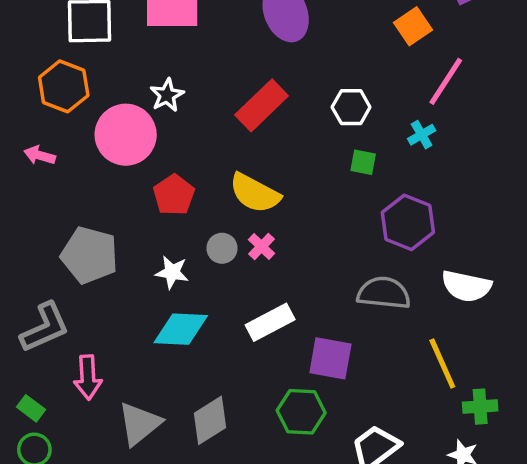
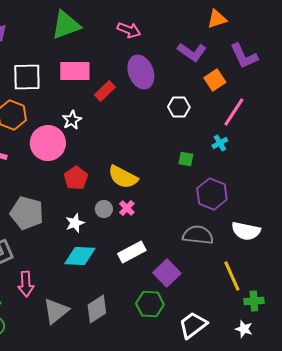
red rectangle: (262, 105) -> (105, 91), moved, size x0.7
white hexagon: (351, 107) -> (179, 107), moved
white star: (172, 272) -> (75, 223), turned -30
purple square: (330, 358) -> (167, 273), turned 36

